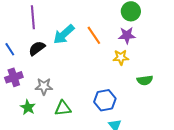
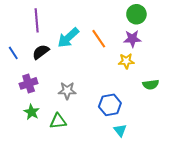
purple cross: (14, 77) -> (29, 83), moved
gray star: (44, 86) -> (67, 91), moved
green triangle: (63, 108) -> (58, 121), moved

